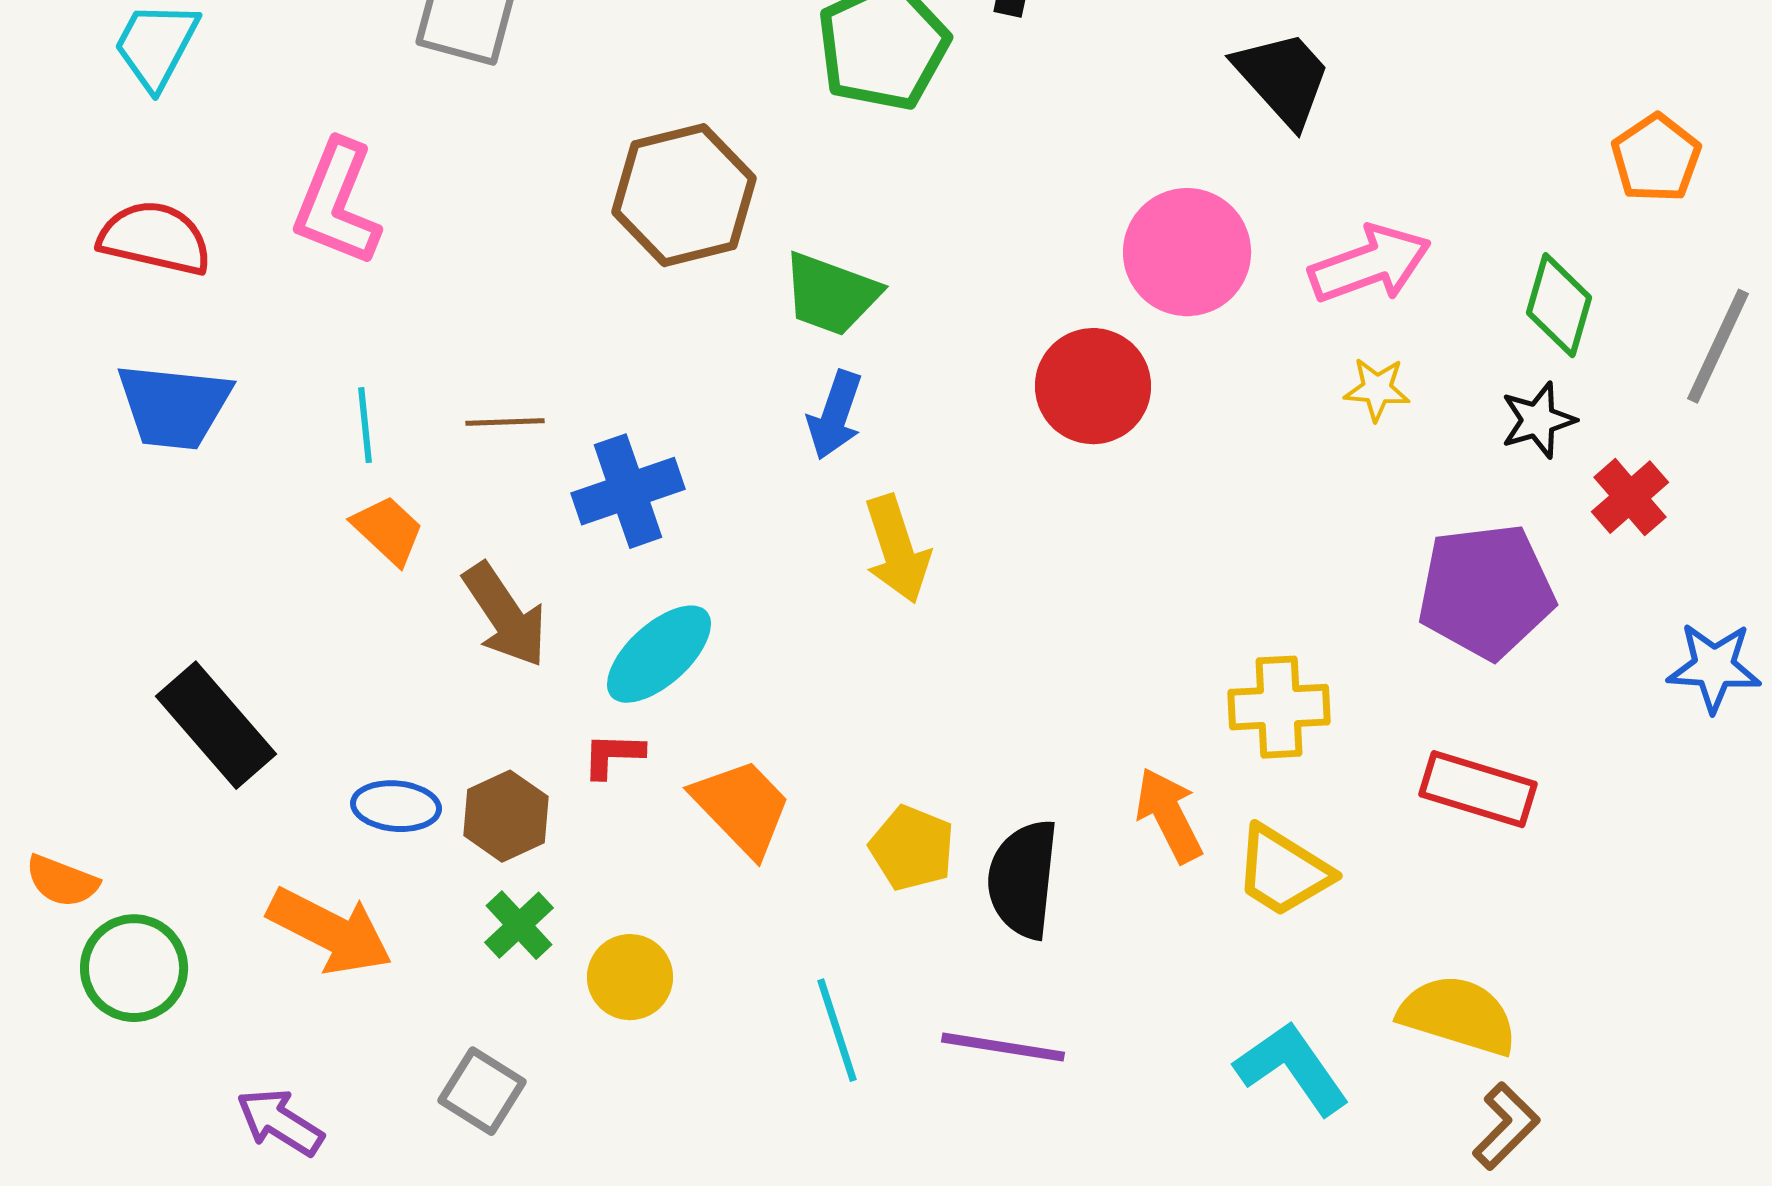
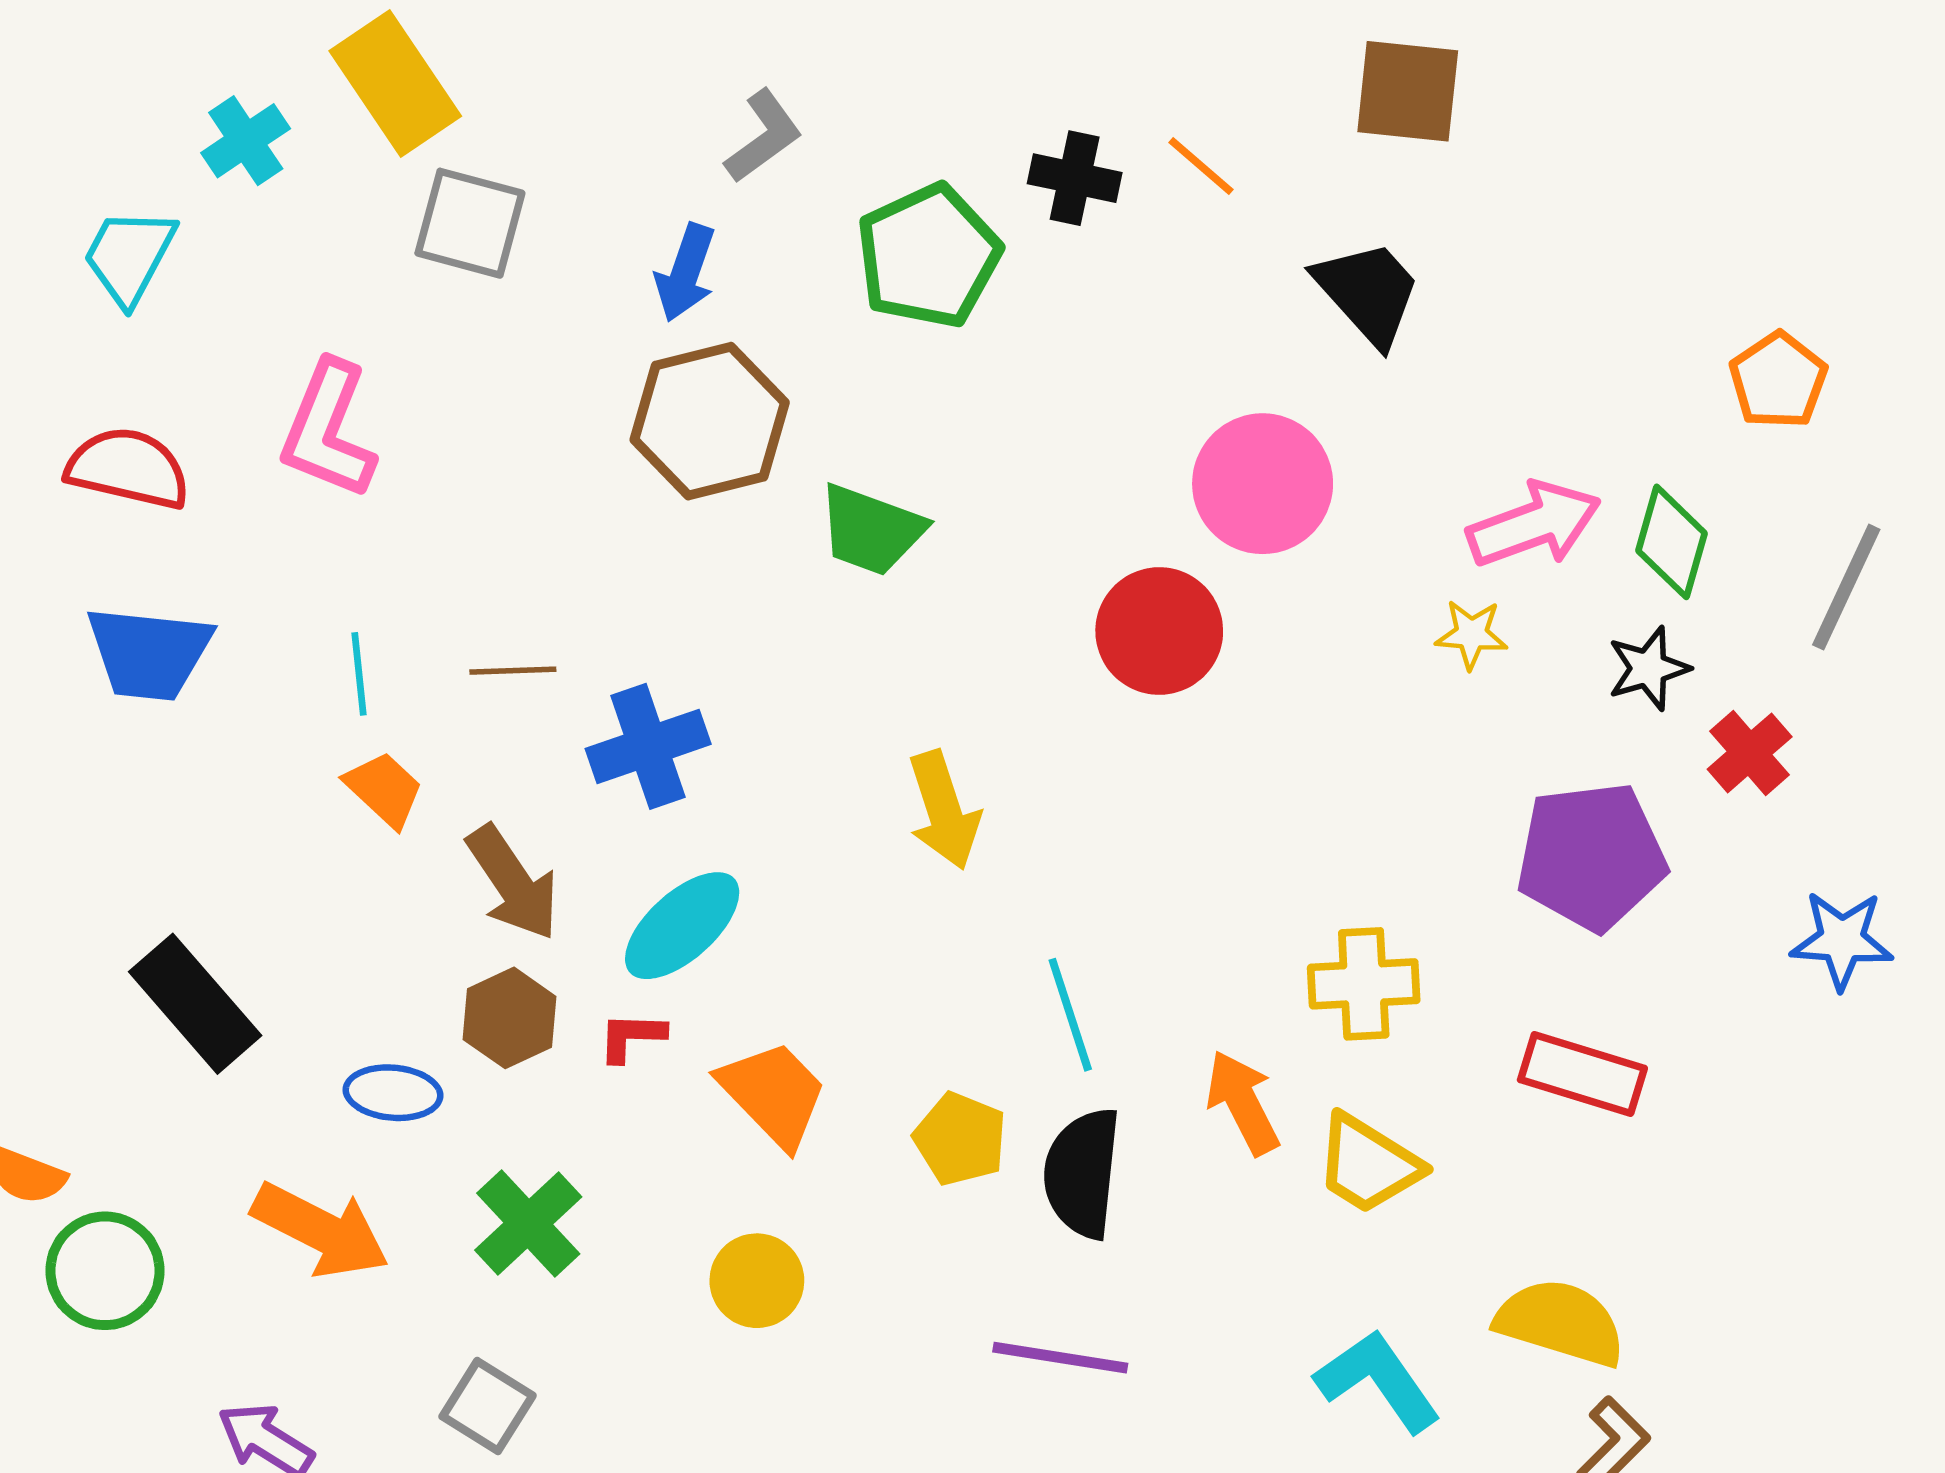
pink arrow: (1370, 264) -> (1534, 524), moved
blue arrow: (835, 415) -> (685, 273), moved
brown hexagon: (506, 816) -> (510, 1018), moved
green cross: (519, 925) -> (528, 1224), size x1.4
yellow circle: (630, 977) -> (757, 1281), moved
cyan line: (837, 1030) -> (1070, 1015), moved

